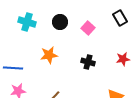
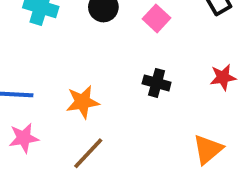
orange star: (49, 55) -> (83, 102), moved

